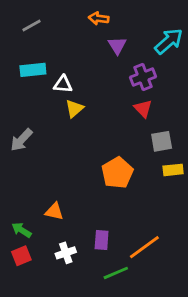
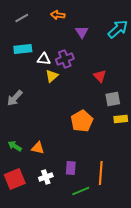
orange arrow: (99, 18) -> (58, 15), moved
purple cross: (143, 77) -> (65, 59), moved
green arrow: (21, 230) -> (15, 146), moved
orange line: (144, 247) -> (101, 173), turned -50
red square: (21, 256) -> (15, 179), size x1.5

